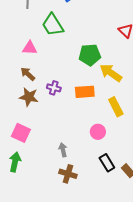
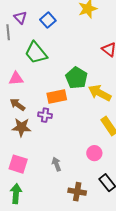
green pentagon: (90, 55) -> (76, 78), turned -30
orange rectangle: (85, 92) -> (57, 96), moved
gray arrow: (63, 150) -> (56, 164), moved
brown cross: (68, 174) -> (77, 192), moved

